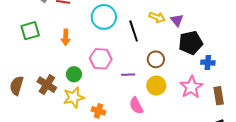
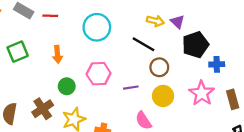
black line: (134, 31) -> (143, 44), moved, turned -35
green circle: (74, 74) -> (67, 86), moved
brown cross: (47, 85) -> (43, 109), turned 30

